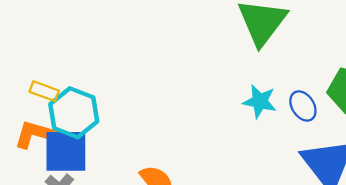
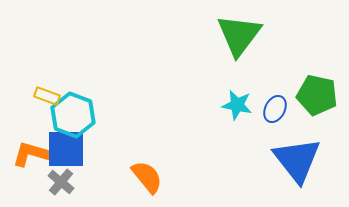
blue ellipse: (303, 106) -> (275, 109), turned 60
orange L-shape: (35, 134) -> (31, 154), moved

